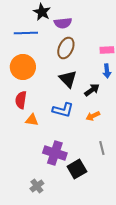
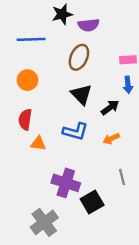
black star: (42, 12) -> (62, 14), moved, turned 30
purple semicircle: (63, 23) -> (89, 25), moved
orange circle: (23, 67) -> (28, 80), size x0.7
gray cross: (37, 186) -> (44, 222), size x1.6

